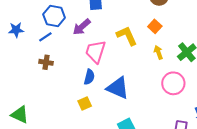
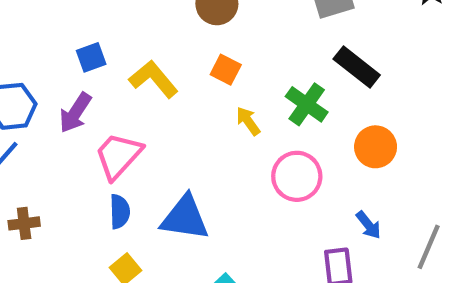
yellow L-shape: (127, 36) -> (154, 79), moved
pink trapezoid: (96, 52) -> (118, 156), turned 40
brown cross: (46, 62) -> (24, 223), moved

